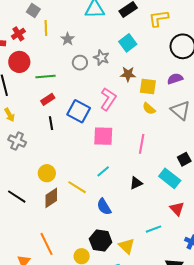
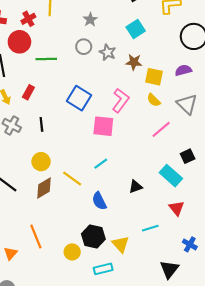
red cross: (18, 34) -> (28, 19), moved
gray star: (68, 39) -> (90, 20), moved
gray star: (101, 58) -> (108, 52), moved
red rectangle: (48, 99) -> (28, 92), moved, turned -32
pink L-shape: (108, 99) -> (121, 100), moved
black line: (51, 123) -> (41, 124), moved
pink line: (142, 144) -> (161, 129), moved, turned 36
black triangle: (136, 183) -> (135, 187), moved

